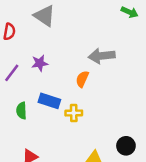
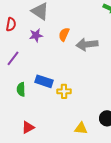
purple star: (40, 63) -> (36, 35), moved
orange semicircle: (82, 79) -> (64, 34), moved

